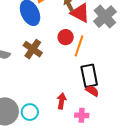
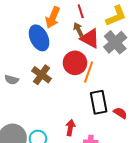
red circle: (66, 37) -> (75, 63), size x1.5
red semicircle: (92, 91) -> (120, 113), moved

